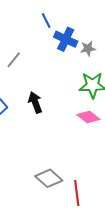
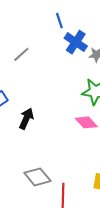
black arrow: (35, 102) -> (26, 119), moved, turned 35

